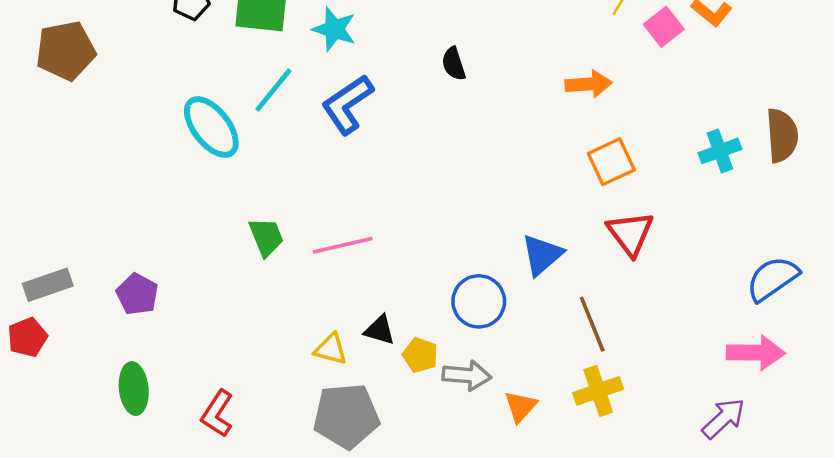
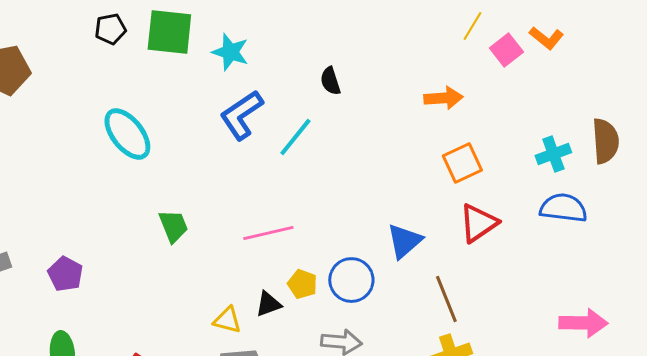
cyan line: (273, 90) -> (295, 137), moved
red triangle: (630, 233) -> (478, 223), turned 33
pink line: (343, 245) -> (268, 233), moved
blue semicircle: (772, 279) -> (563, 208), moved, turned 42
black triangle: (380, 330) -> (268, 304), turned -36
yellow pentagon: (420, 355) -> (302, 284), moved

